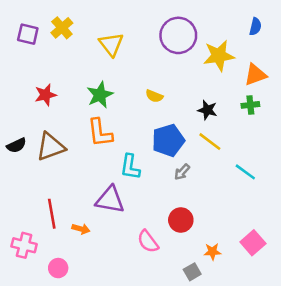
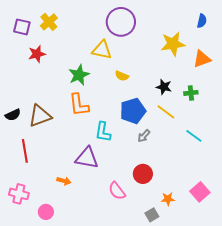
purple circle: (178, 35) -> (121, 22), moved
yellow triangle: (111, 44) -> (102, 50), moved, turned -40
red star: (46, 95) -> (37, 54), moved
green cross: (250, 105) -> (191, 93), moved
red line: (52, 214) -> (25, 151), moved

